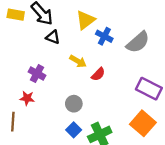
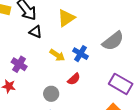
blue cross: (104, 36) -> (81, 54), moved
red semicircle: (98, 74) -> (74, 79), moved

